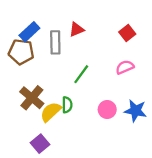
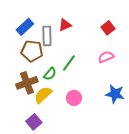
brown pentagon: (21, 52) -> (32, 51), moved
brown cross: (32, 98) -> (27, 83), turned 30
green semicircle: (67, 105) -> (50, 74), moved, turned 40
pink circle: (107, 110) -> (74, 98), moved

